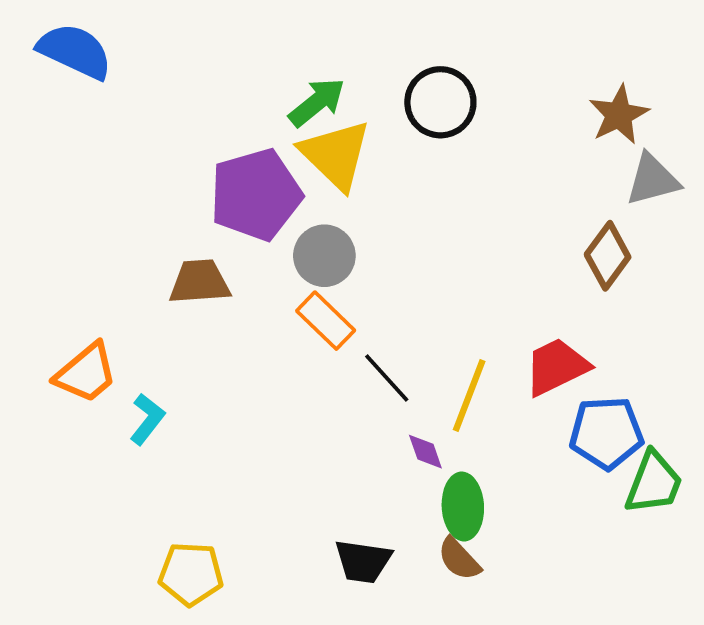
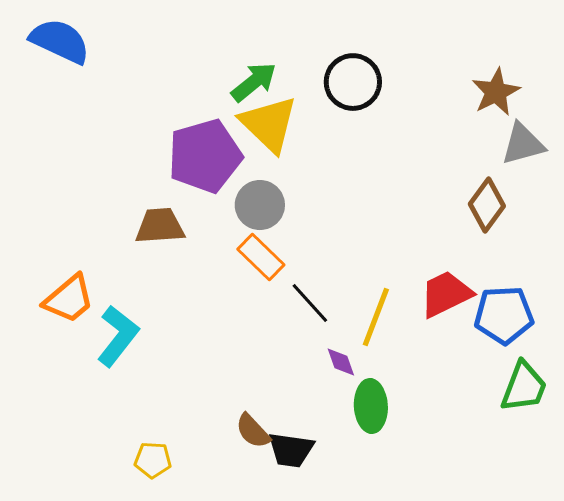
cyan L-shape: (147, 419) -> (118, 336), size x1.5
blue pentagon: (606, 433) -> (504, 315), moved
brown semicircle: (459, 559) -> (253, 431), moved
yellow pentagon: (191, 574) -> (153, 460), size x0.7

